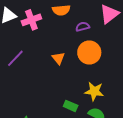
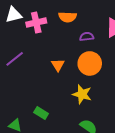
yellow star: (94, 91) -> (82, 94), moved
green rectangle: (71, 106) -> (41, 113), moved

